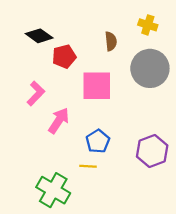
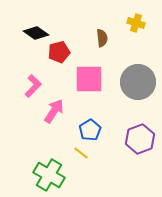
gray circle: (150, 68) -> (138, 82), moved
yellow line: (88, 166) -> (81, 153), turned 35

